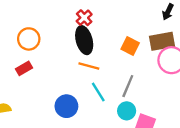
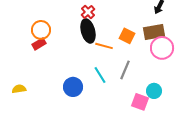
orange line: (89, 66) -> (104, 46), moved
red rectangle: (24, 68) -> (39, 44), moved
cyan circle: (127, 111) -> (154, 91), moved

